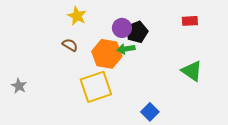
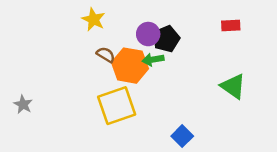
brown semicircle: (70, 45) -> (106, 55), moved

